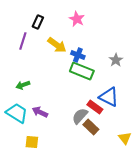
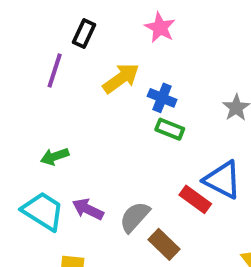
yellow arrow: (57, 45) -> (121, 78), turned -72
green rectangle: (82, 71) -> (170, 129), size x0.6
gray semicircle: (80, 116) -> (135, 217), moved
brown rectangle: (91, 127) -> (164, 244), moved

